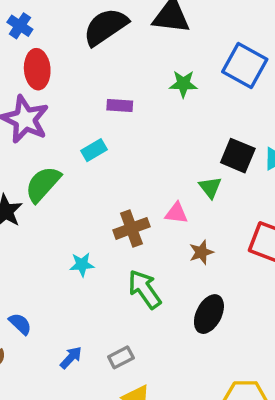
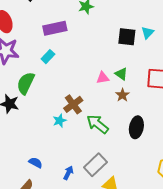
purple rectangle: (120, 105) -> (55, 28), size x1.6
green triangle: (210, 187) -> (121, 74), moved
brown cross: (131, 228) -> (73, 104), moved
gray rectangle: (121, 357) -> (95, 165), size x1.6

